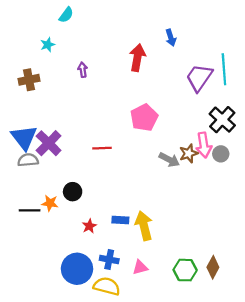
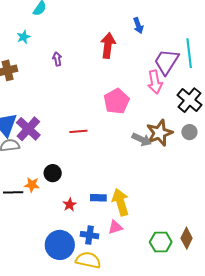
pink arrow: (204, 145) -> (155, 82), moved
brown star: (189, 153) -> (159, 133), size x1.5
pink triangle: (140, 267) -> (115, 227), moved

